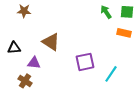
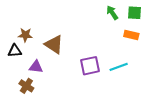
brown star: (24, 11) -> (25, 35), moved
cyan line: (111, 74) -> (119, 67), moved, turned 36

